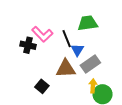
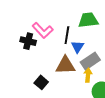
black line: (67, 39) -> (67, 35), turned 30
yellow arrow: (93, 86) -> (88, 75), moved

